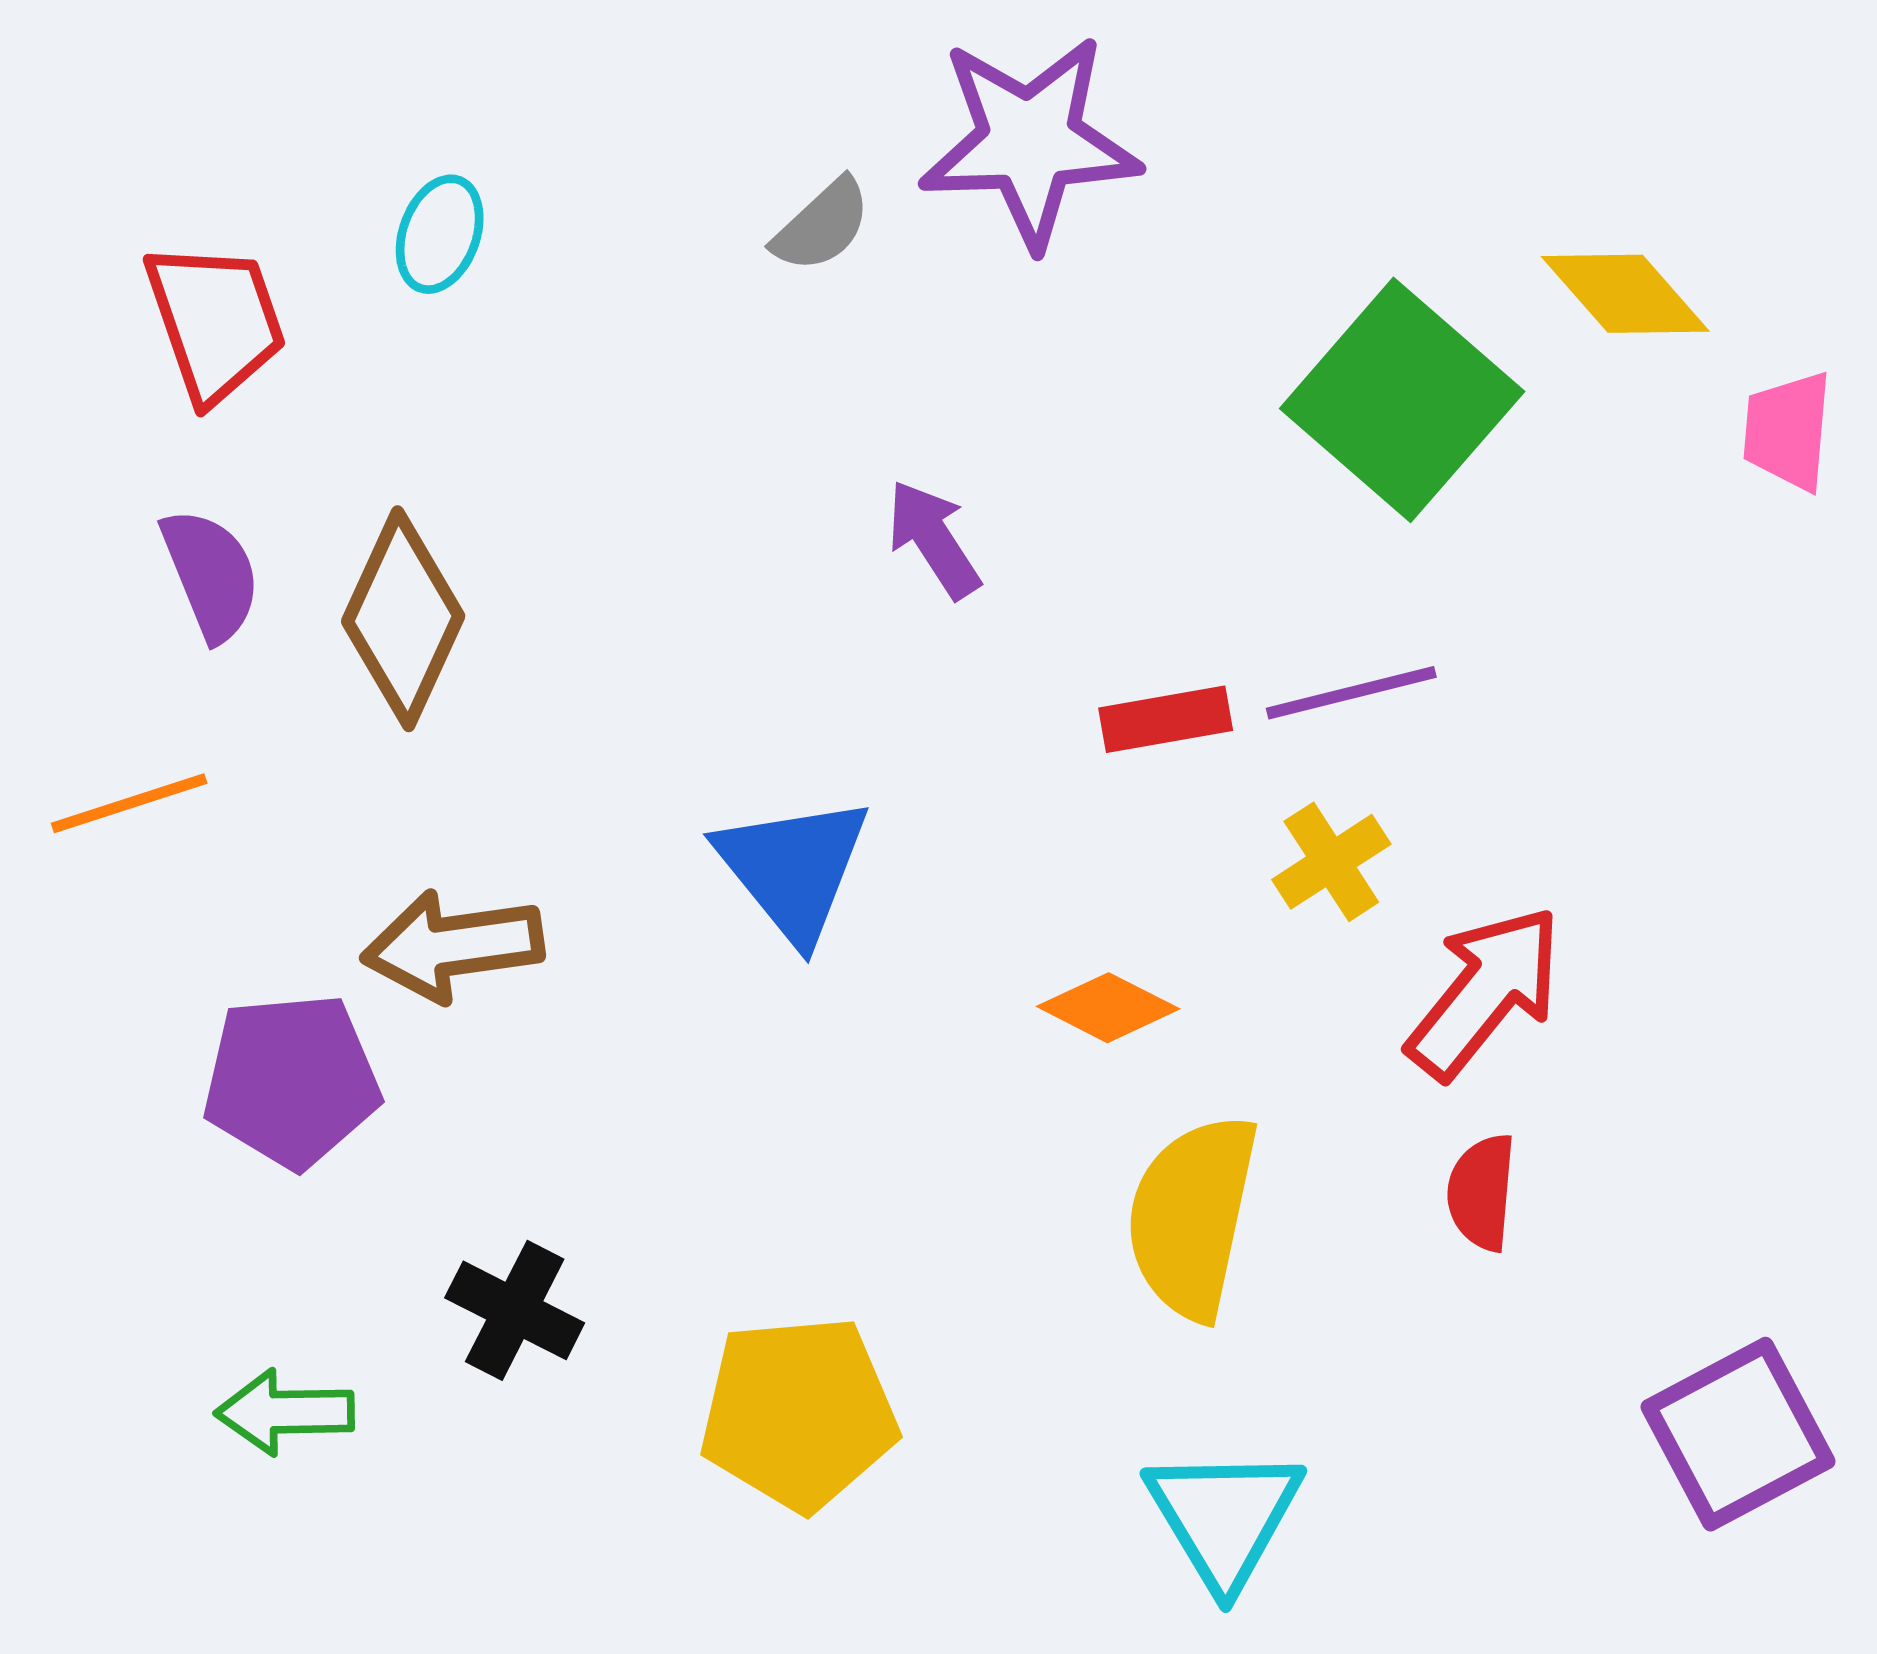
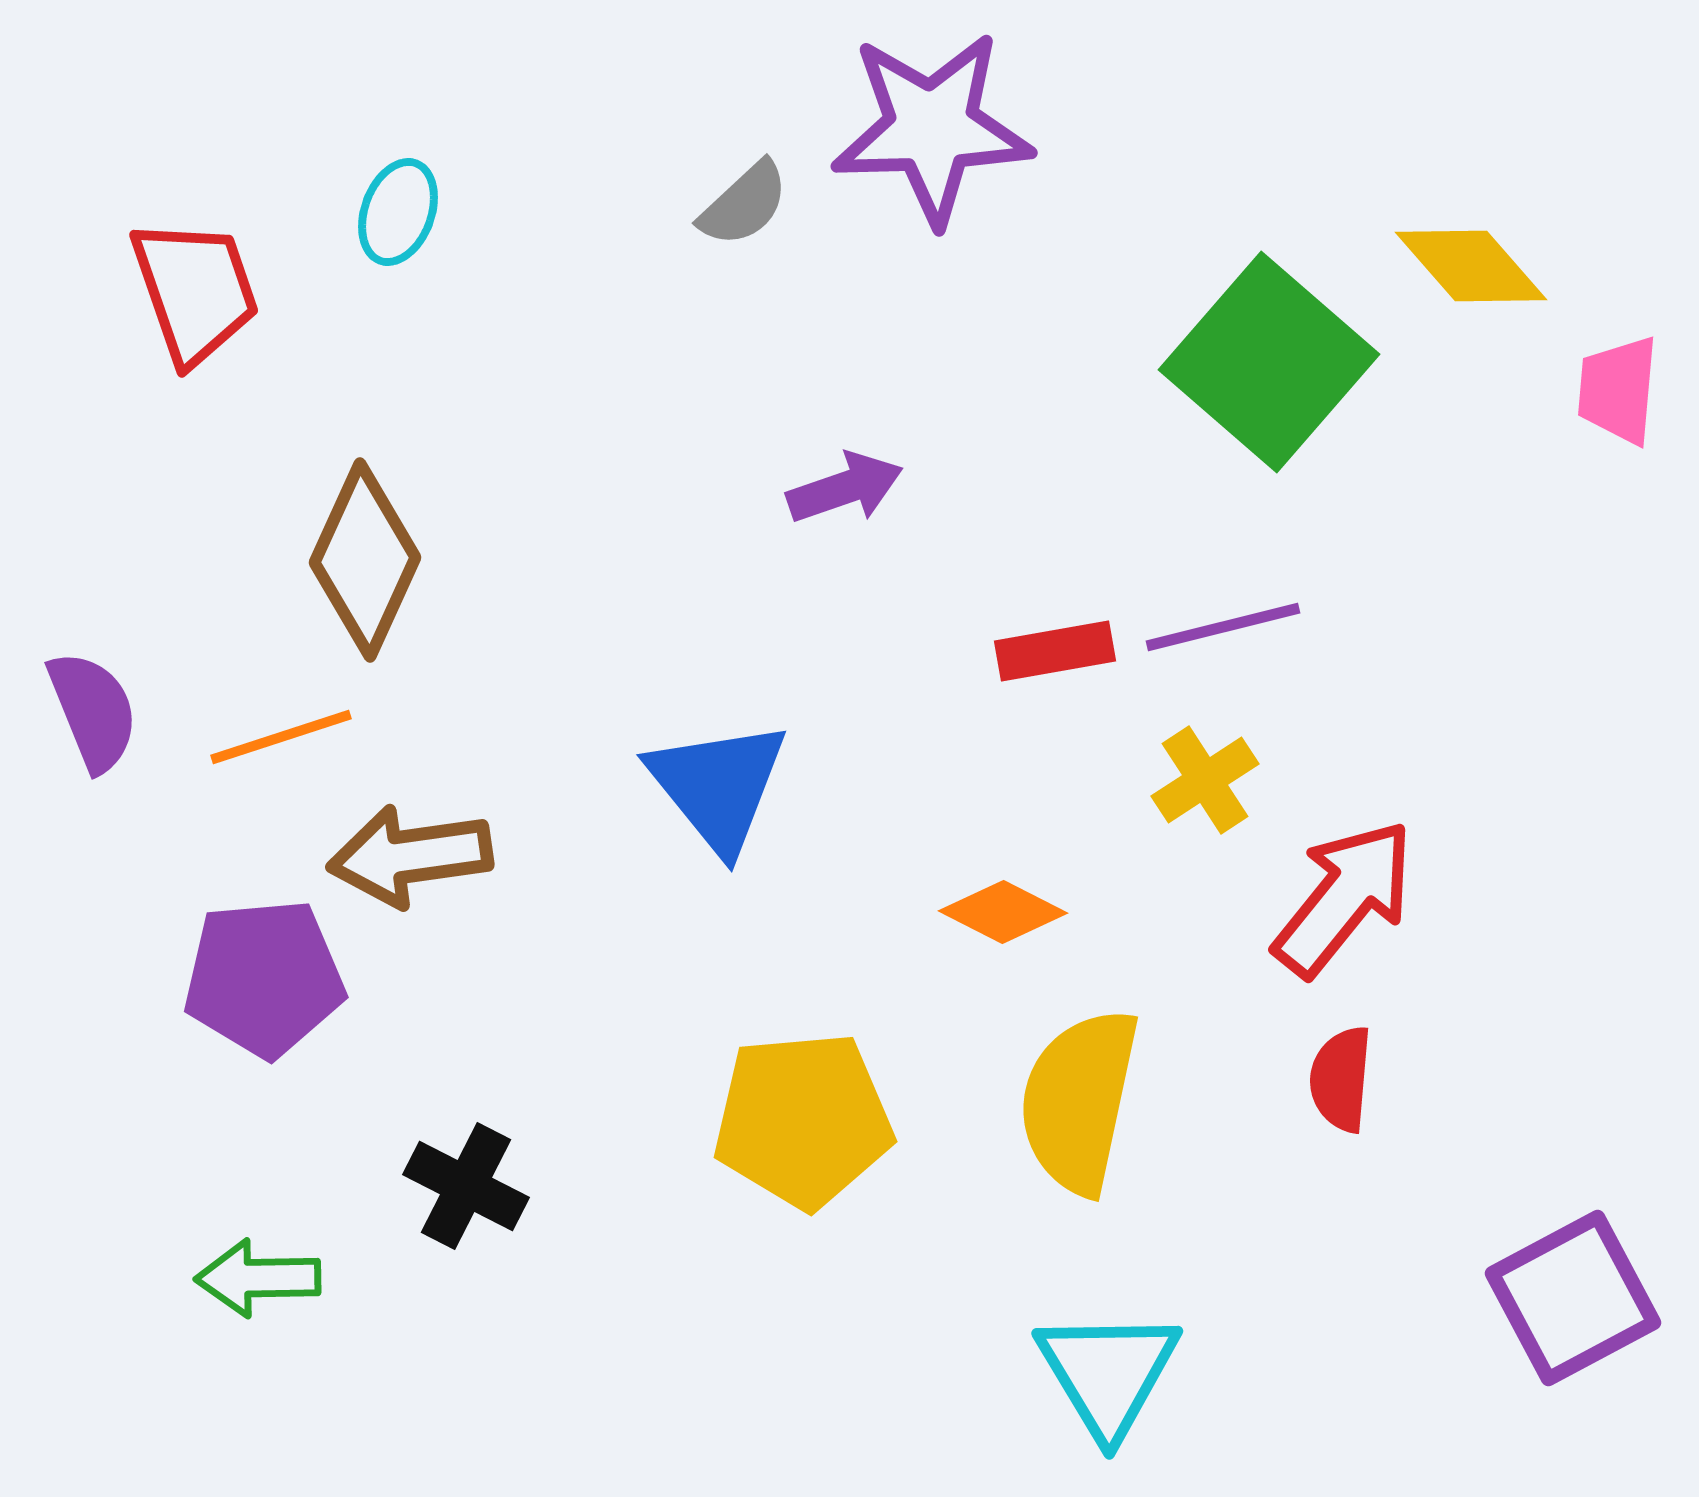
purple arrow: (934, 539) -> (845, 488), turned 104
purple semicircle: (211, 575) -> (93, 711), moved
orange line: (129, 803) -> (281, 737), moved
yellow pentagon: (799, 1413) -> (803, 1120), moved

